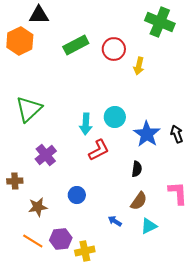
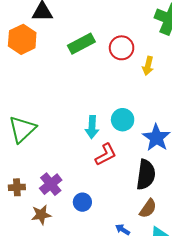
green triangle: (29, 109) -> (22, 129), moved
purple cross: (46, 155) -> (51, 184), moved
black semicircle: (137, 169) -> (146, 175), size x1.8

